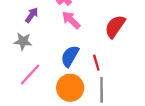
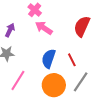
gray line: (102, 90) -> (81, 82), turned 45

